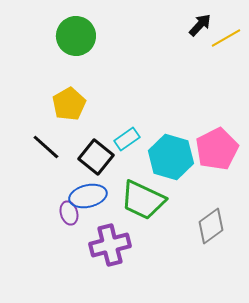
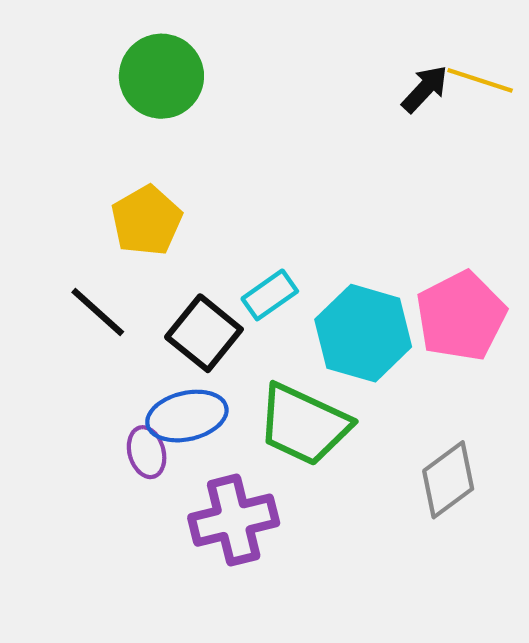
black arrow: (200, 25) -> (425, 89), moved
yellow line: (226, 38) -> (480, 80), turned 48

